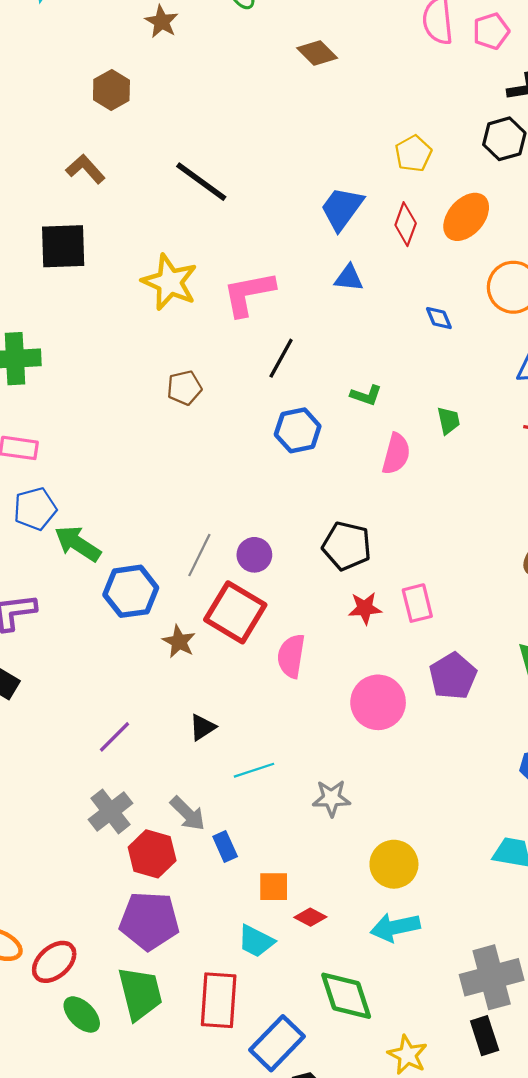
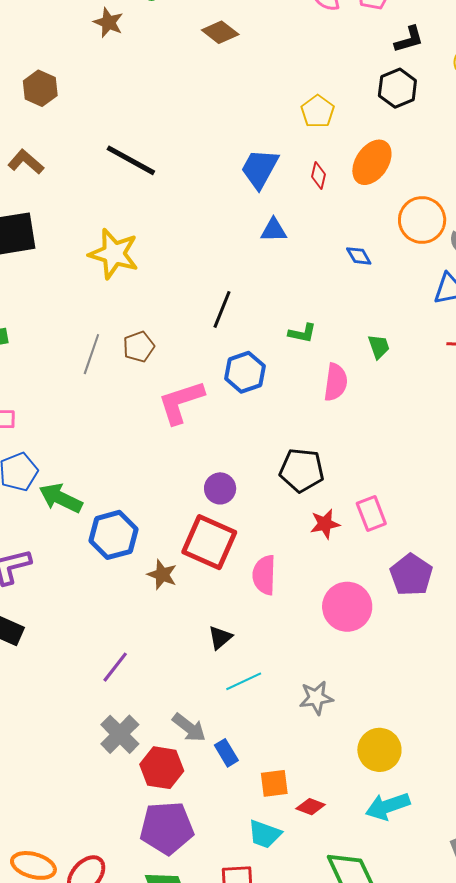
brown star: (162, 22) -> (108, 22), moved
red diamond: (406, 224) -> (318, 176), size x0.7
pink L-shape: (249, 294) -> (181, 402), moved
gray line: (199, 555) -> (91, 354), moved
black triangle: (202, 727) -> (220, 638), moved

